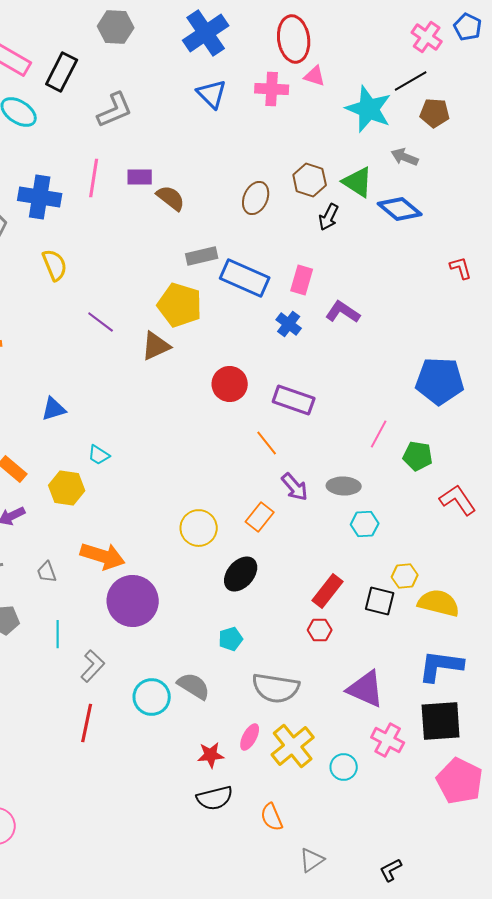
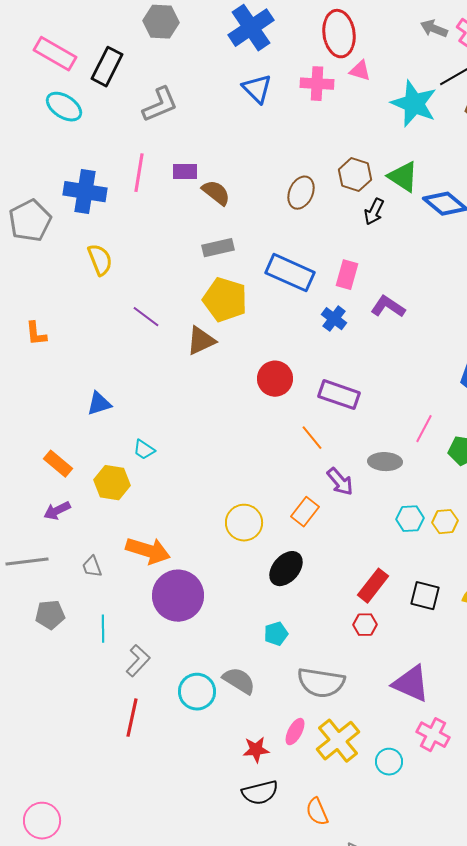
gray arrow: (405, 157) -> (434, 29), moved
gray rectangle: (202, 256) -> (218, 248), moved
gray ellipse: (344, 486) -> (385, 462), moved
yellow hexagon: (405, 576) -> (445, 522), moved

